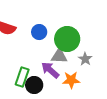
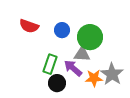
gray star: (85, 59) -> (112, 74), moved, size x1.6
green rectangle: (22, 77) -> (50, 64), moved

